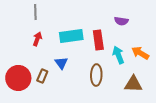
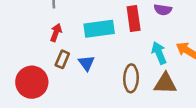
red rectangle: (98, 40) -> (134, 19), moved
brown rectangle: (42, 76) -> (62, 59), moved
brown triangle: (133, 84) -> (165, 83), moved

